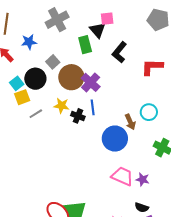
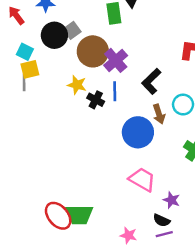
black L-shape: (119, 52) -> (151, 81), moved
black circle: (35, 79) -> (54, 35), moved
cyan square: (17, 83) -> (25, 52), turned -32
gray line: (36, 114) -> (24, 83), moved, turned -64
purple star: (143, 179) -> (172, 200), moved

